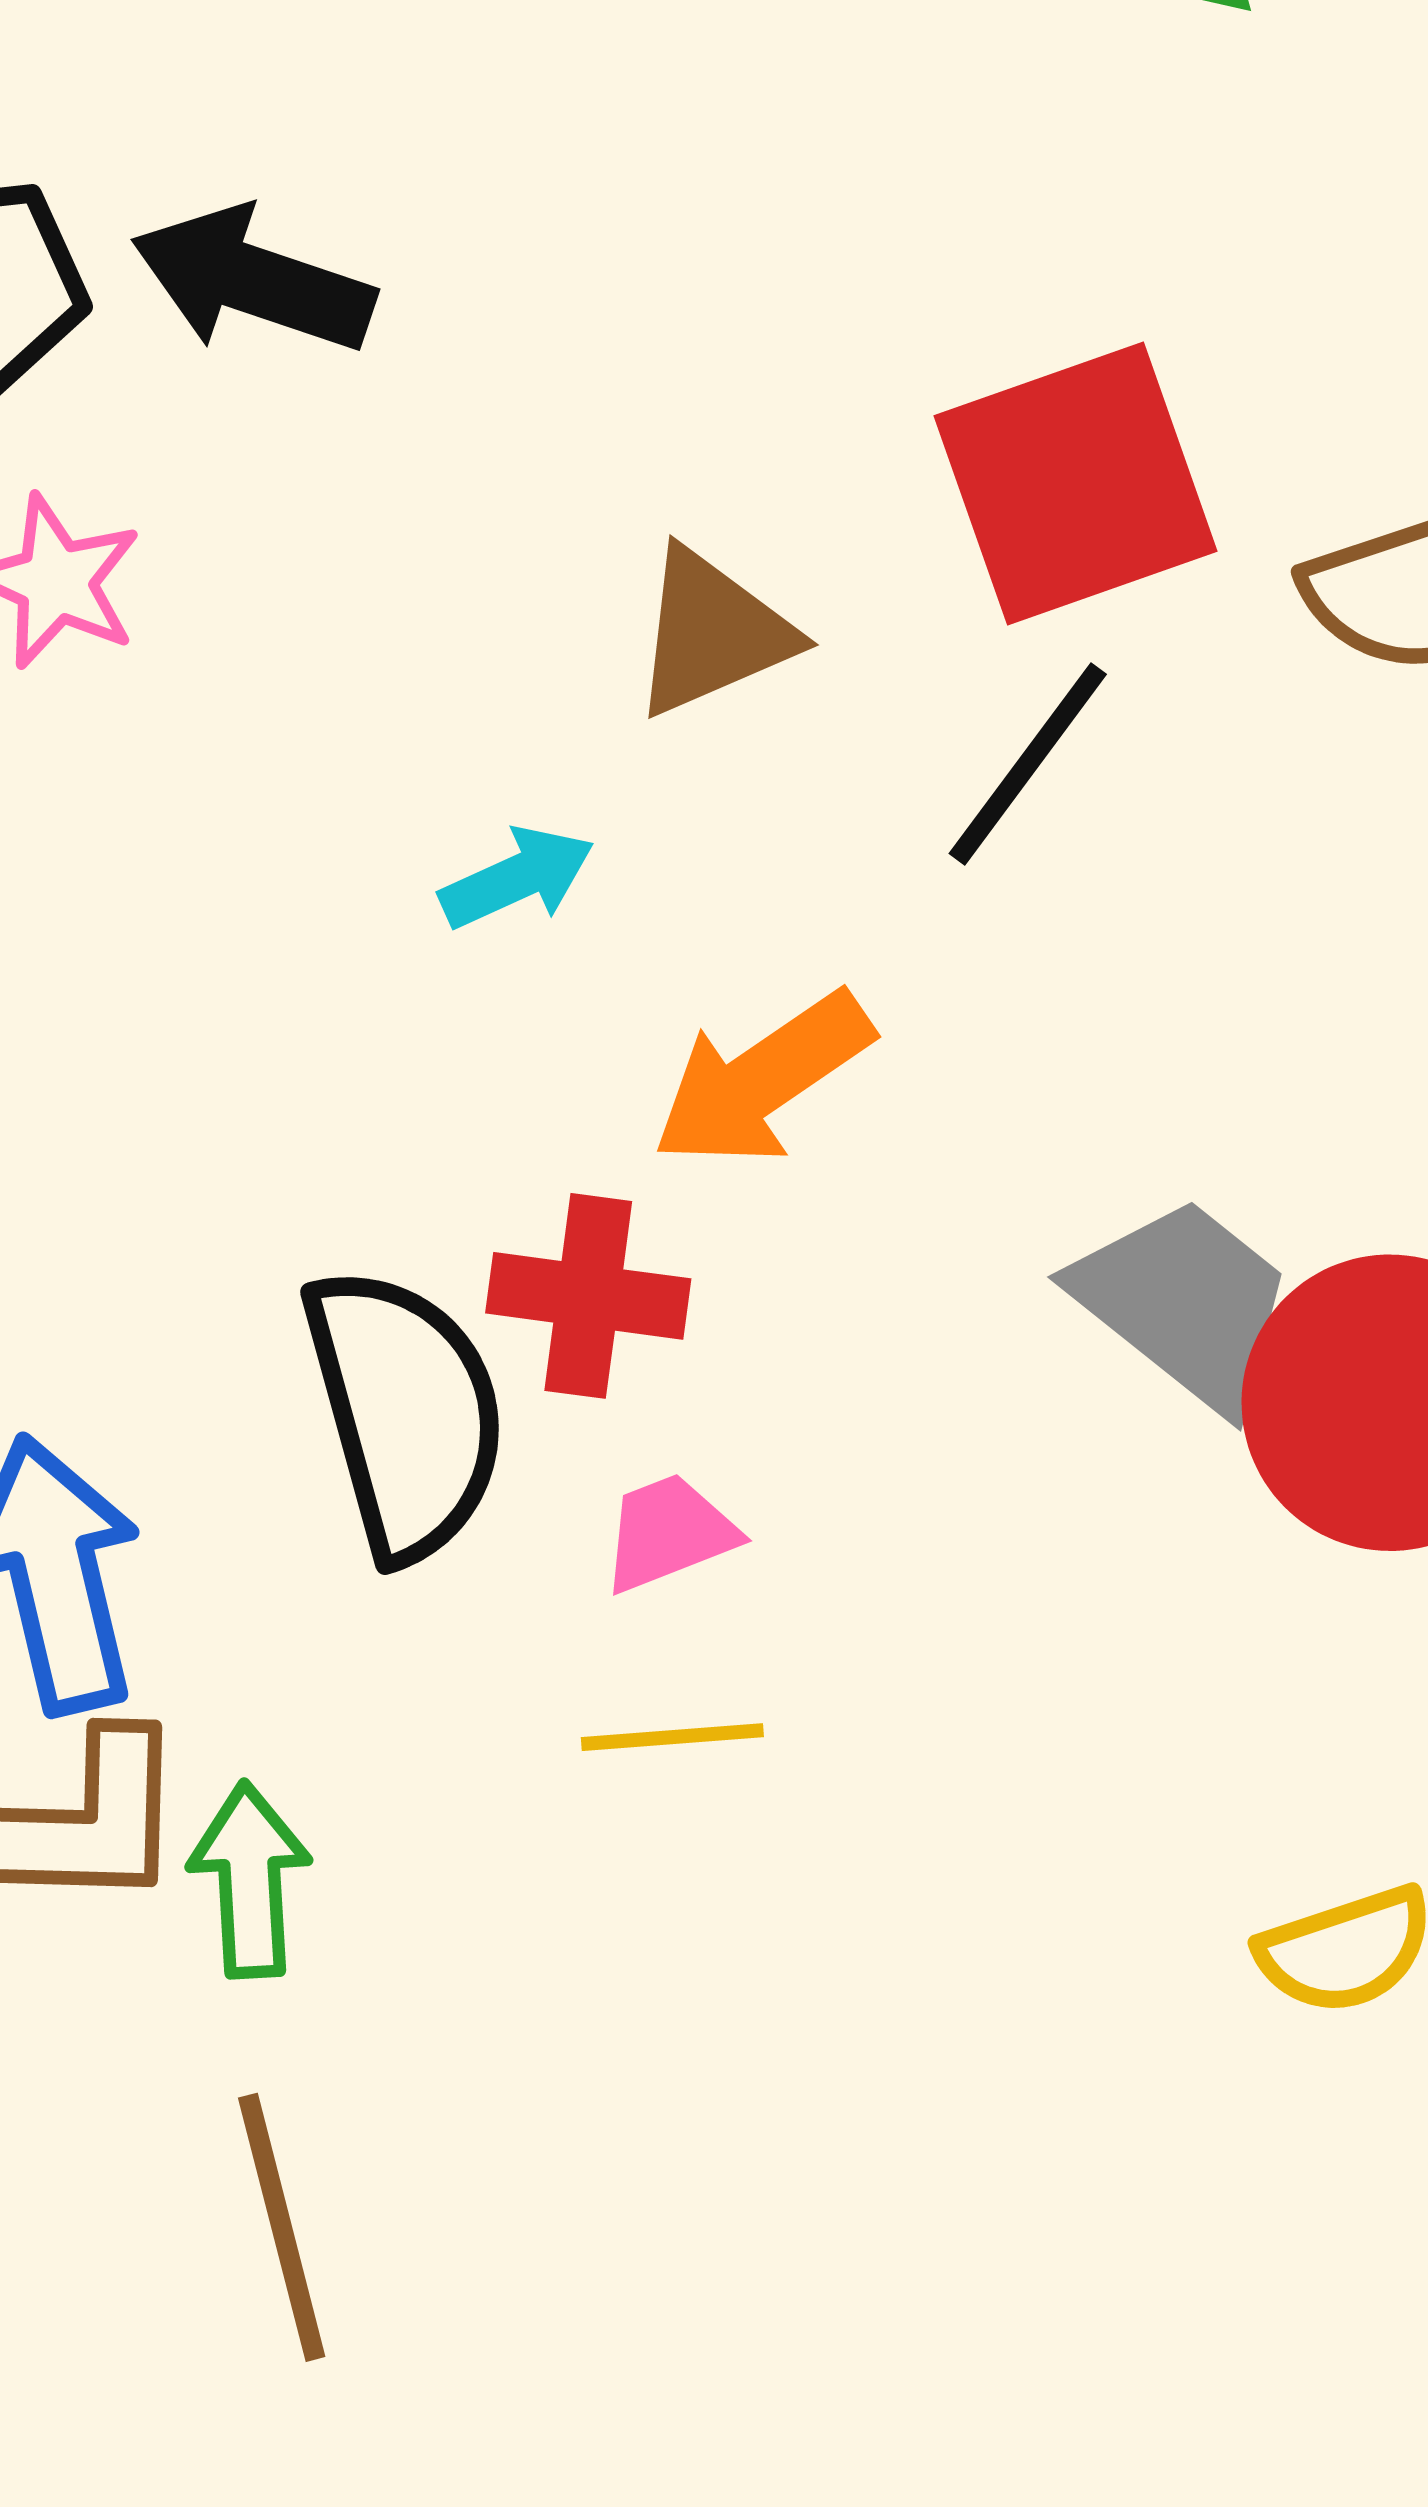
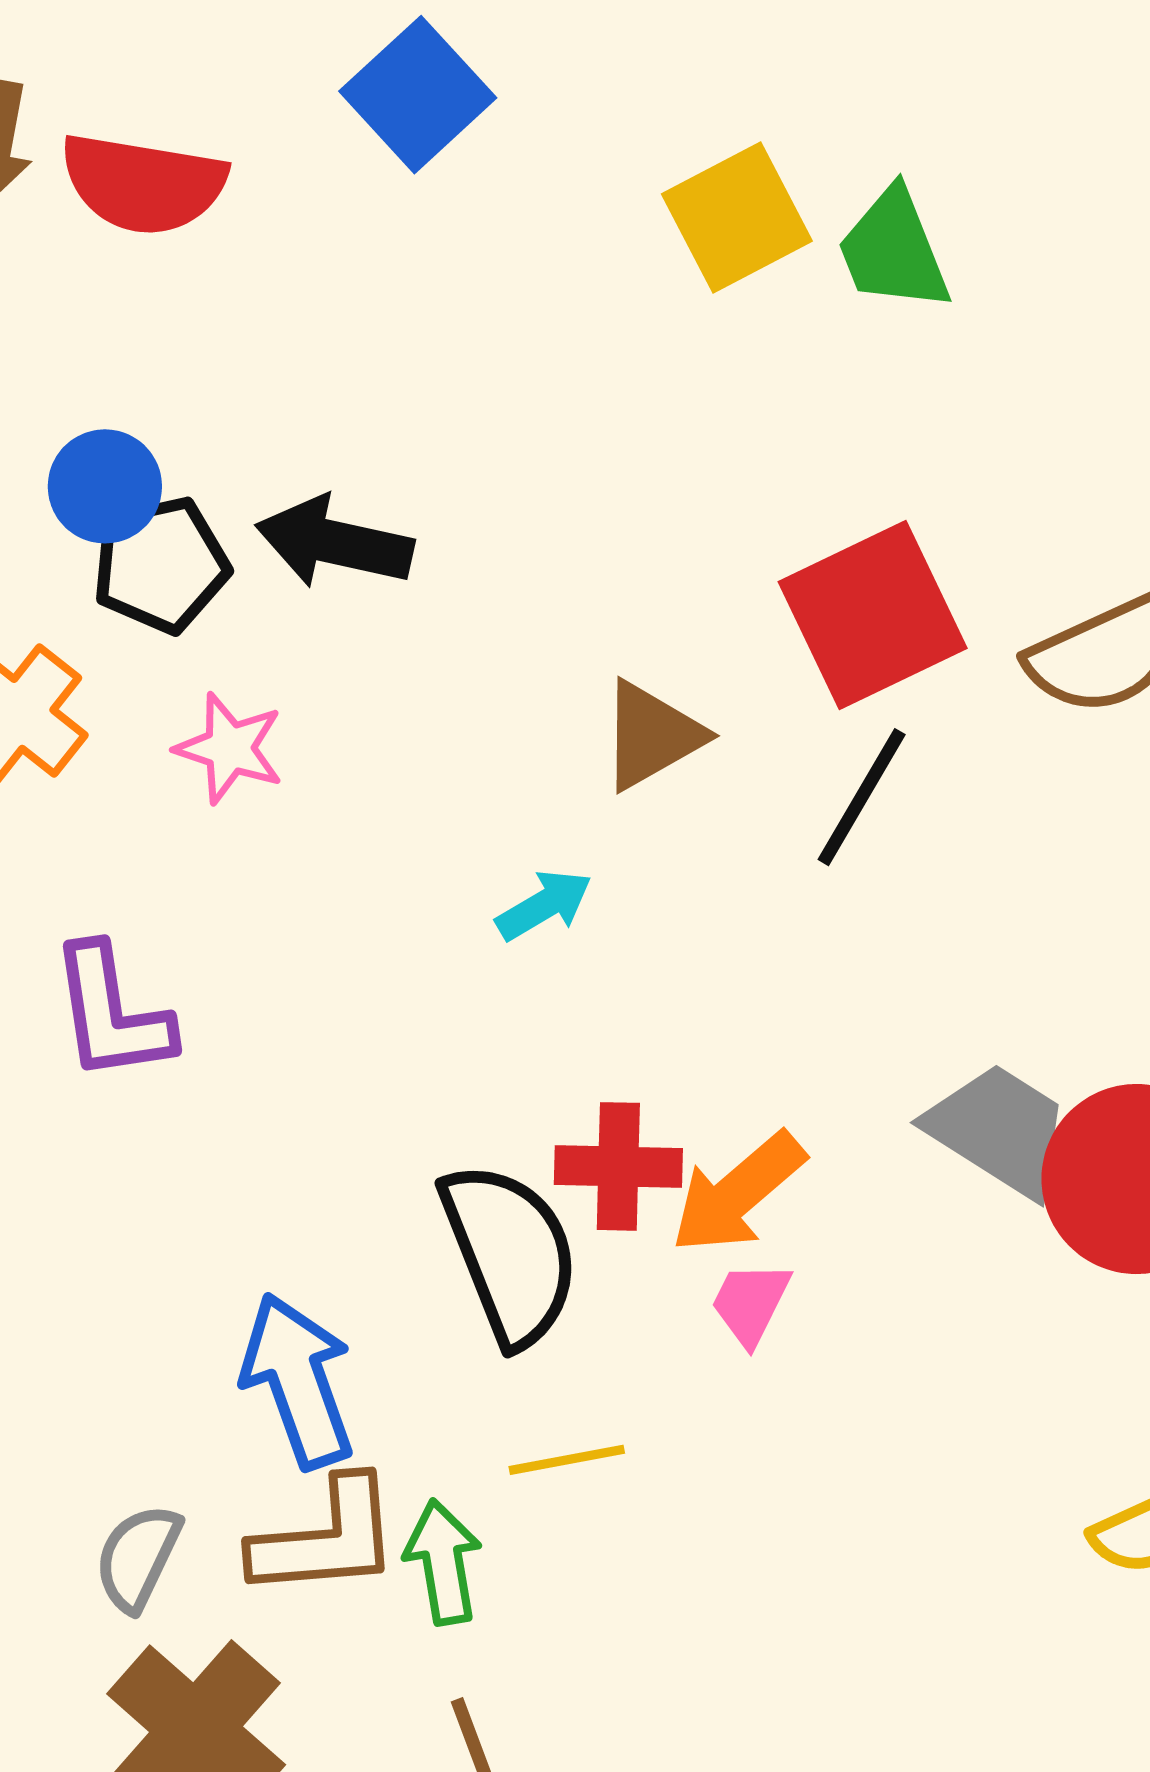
orange arrow: (762, 1079) -> (738, 1193), moved
pink trapezoid: (669, 1533) -> (751, 1303), moved, turned -36
yellow line: (672, 1737) -> (567, 1460), moved

